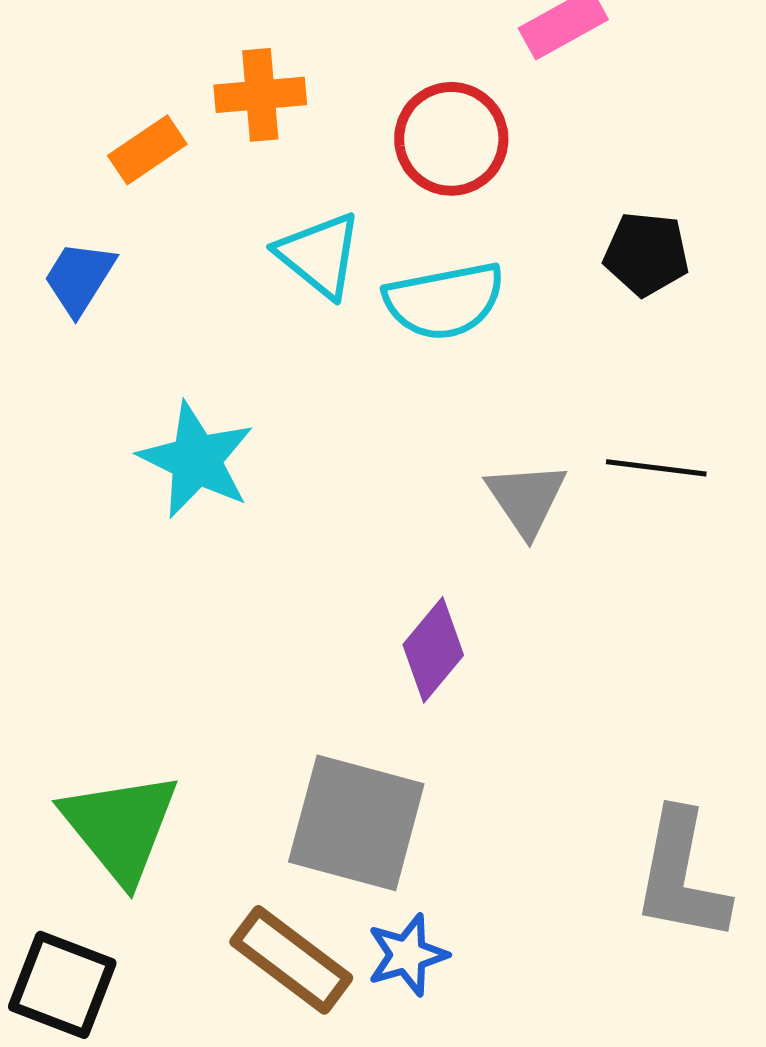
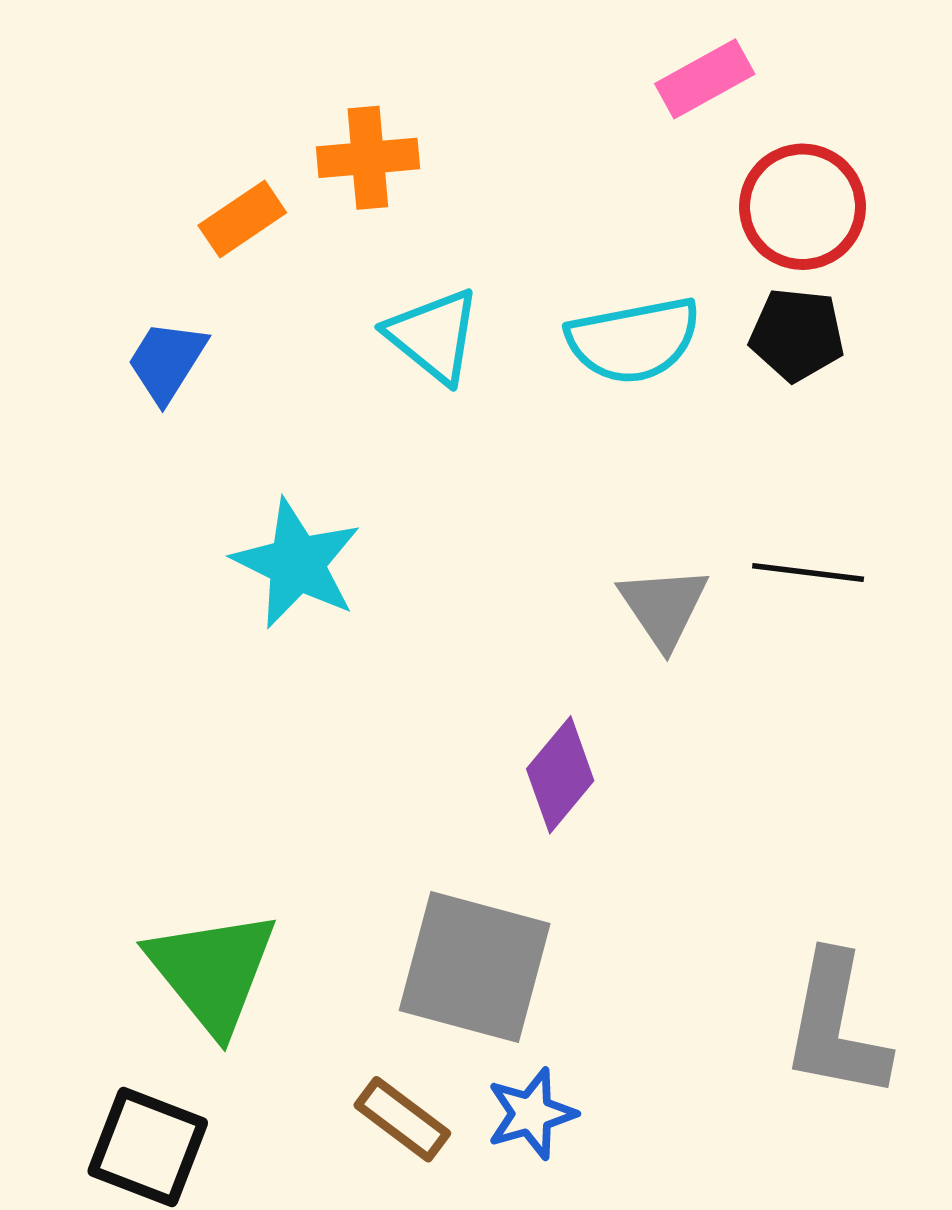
red circle: (451, 139) -> (803, 207), moved
cyan semicircle: (444, 301) -> (634, 340), moved
brown rectangle: (291, 960) -> (402, 1119), size x0.7

